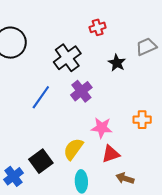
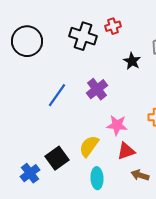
black cross: (67, 58) -> (83, 36), moved, turned -36

